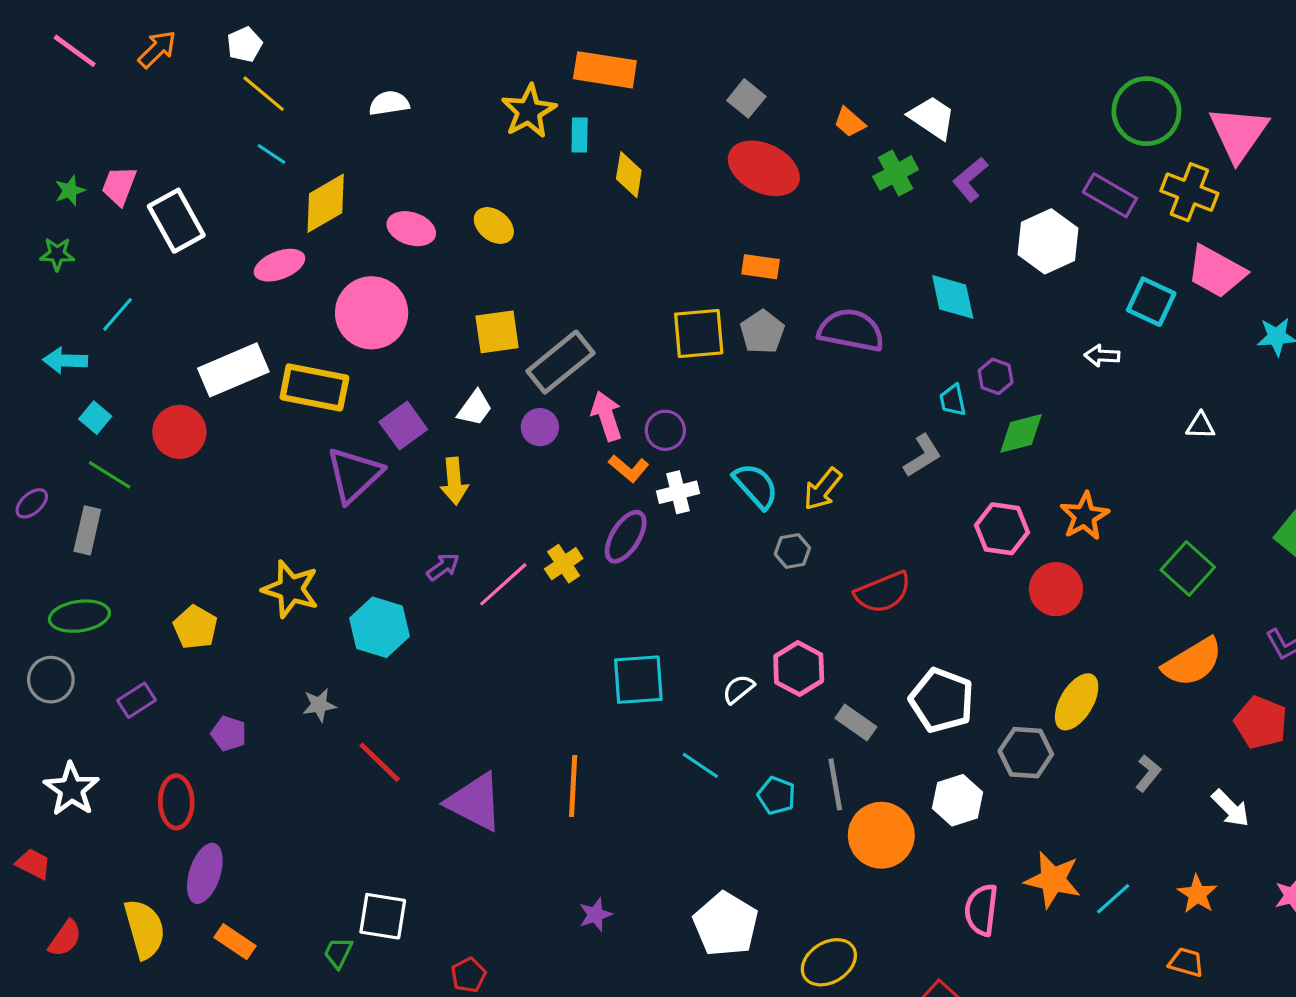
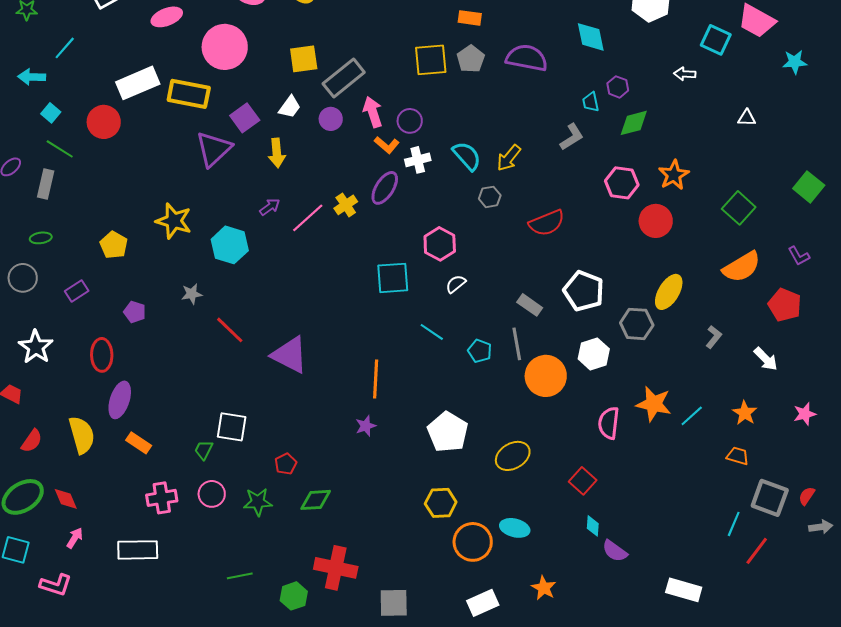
green ellipse: (79, 616) -> (41, 238), size x0.6
pink hexagon: (799, 669) -> (440, 244), moved
orange line: (573, 786) -> (376, 379), moved

